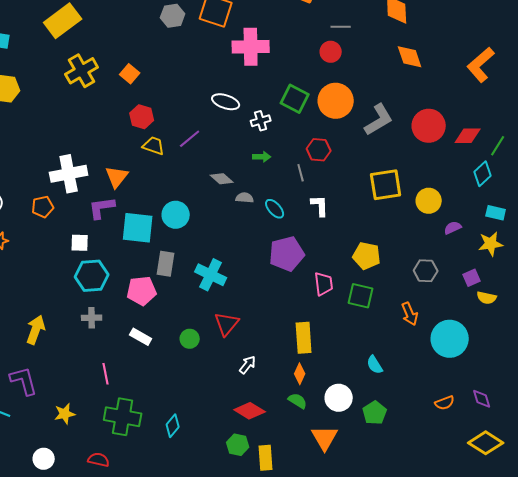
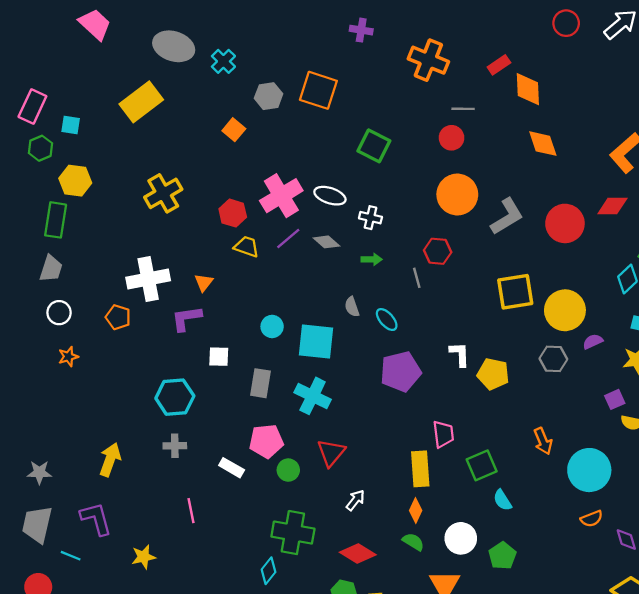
pink cross: (251, 47) -> (281, 196), moved, turned -30
yellow cross: (82, 71) -> (163, 193), moved
orange square: (130, 74) -> (234, 130), moved
green square: (295, 99) -> (374, 146), moved
white cross: (261, 121) -> (370, 218), turned 30
red diamond: (468, 136) -> (612, 206), moved
orange triangle: (117, 177) -> (204, 282), size x0.7
gray diamond: (222, 179) -> (326, 242), moved
gray semicircle: (245, 198) -> (352, 307), turned -114
yellow circle: (429, 201) -> (565, 310), size x1.4
white L-shape: (320, 206) -> (460, 354), moved
orange pentagon: (43, 207) -> (118, 317), turned 30
cyan circle: (176, 215) -> (272, 326), size x0.7
cyan square: (138, 228) -> (316, 342), moved
white square: (80, 243) -> (219, 357), moved
gray hexagon: (426, 271) -> (553, 359), moved
pink trapezoid: (324, 284) -> (443, 434), moved
pink pentagon: (142, 291) -> (266, 441), moved
green square: (361, 296) -> (482, 465), moved, turned -36
orange semicircle: (445, 403) -> (592, 519), moved
green cross: (123, 417) -> (293, 533), moved

